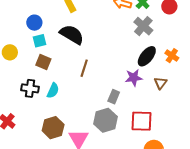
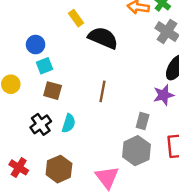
black semicircle: (72, 34) -> (103, 38), moved
black cross: (30, 88) -> (41, 124), turned -36
brown hexagon: (53, 128) -> (59, 169), moved

